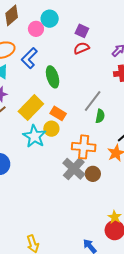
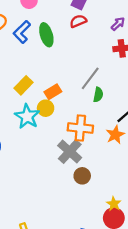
green ellipse: (53, 77) -> (46, 35), moved
yellow rectangle: (31, 108) -> (23, 85), size x0.7
orange rectangle: (58, 113) -> (53, 92), turned -63
brown circle: (93, 174) -> (82, 176), moved

